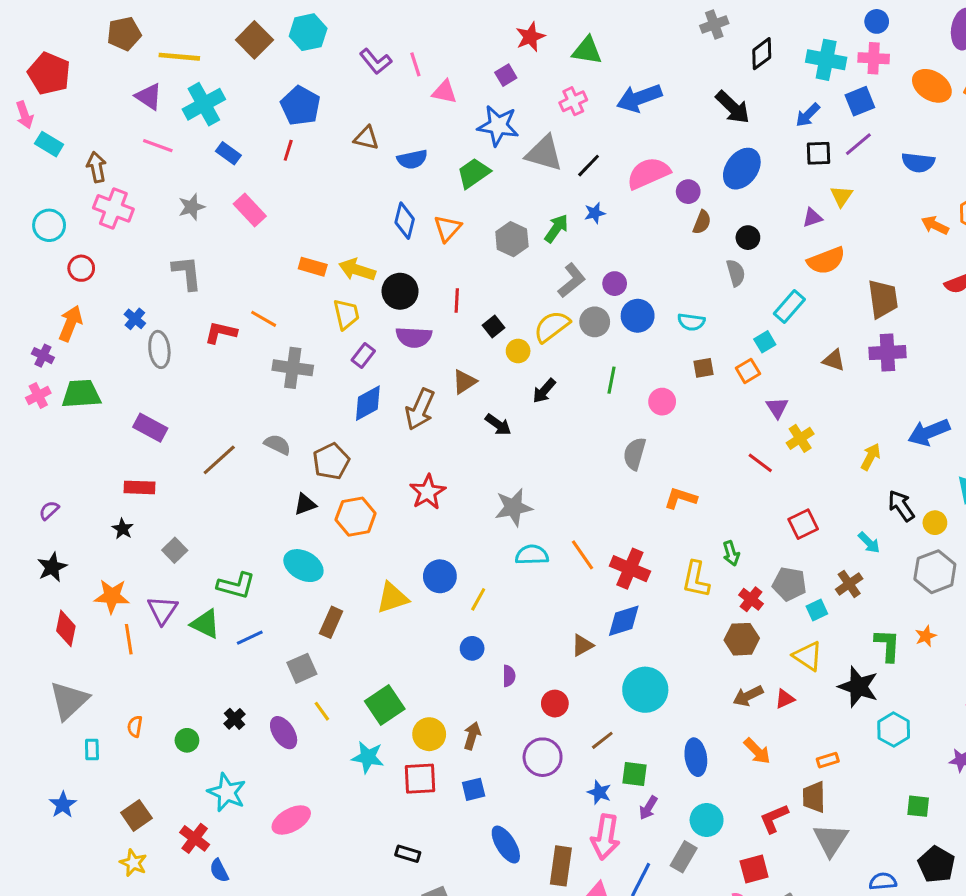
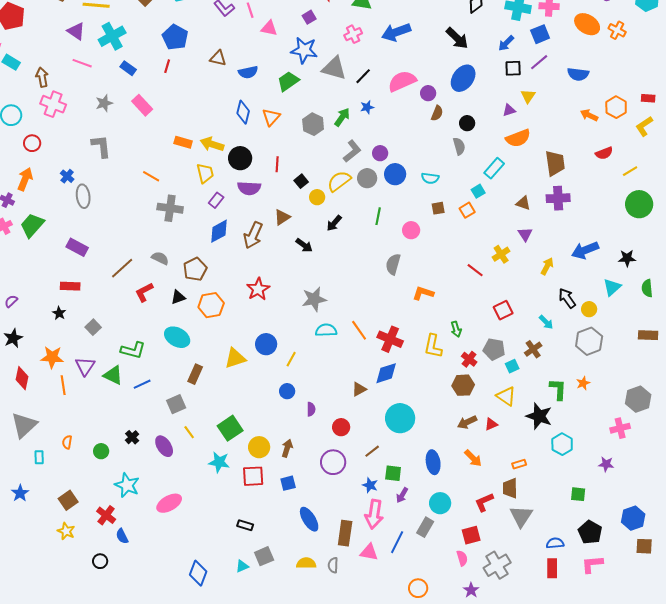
red L-shape: (221, 333) -> (144, 292), moved, turned -40
green trapezoid: (81, 394) -> (32, 225), turned -44
purple triangle: (777, 408) -> (525, 234), moved

